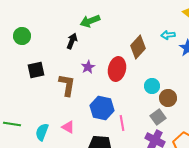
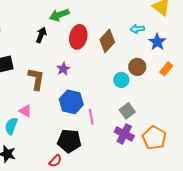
purple star: (88, 67) -> (63, 69), moved
red ellipse: (117, 69) -> (78, 37), moved
brown circle: (168, 98) -> (137, 67), moved
pink triangle: (68, 127) -> (25, 111), moved

